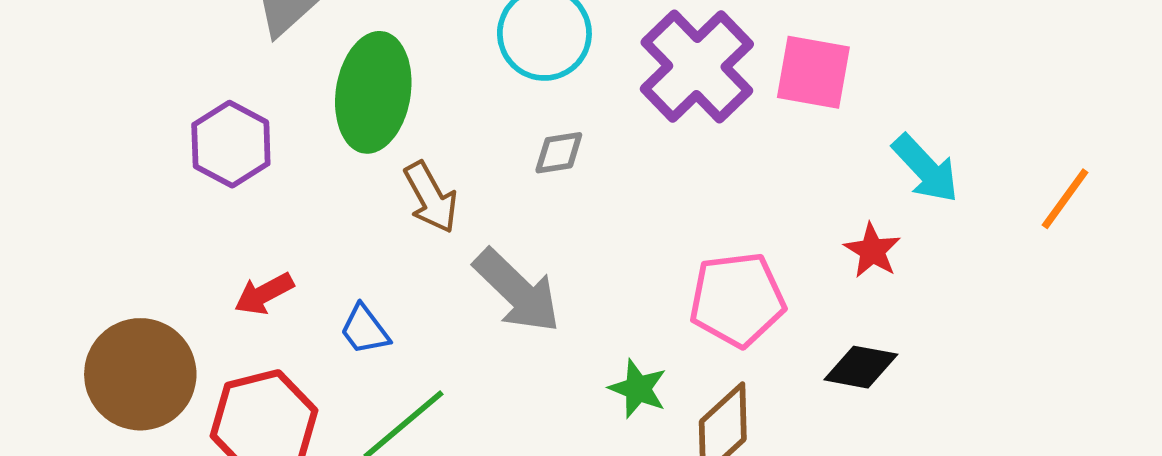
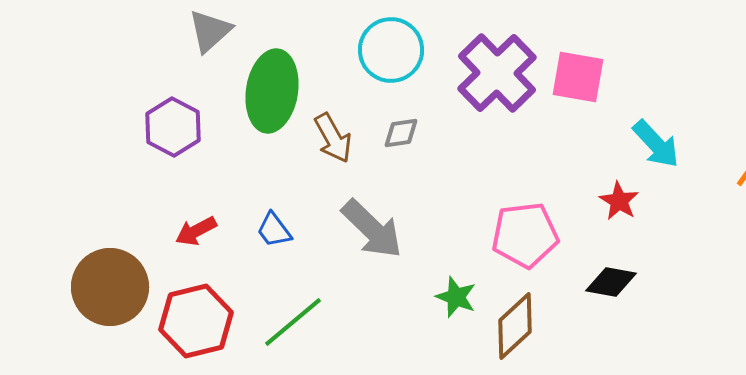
brown arrow: (431, 197) -> (333, 138), moved
blue trapezoid: (365, 330) -> (274, 230), moved

